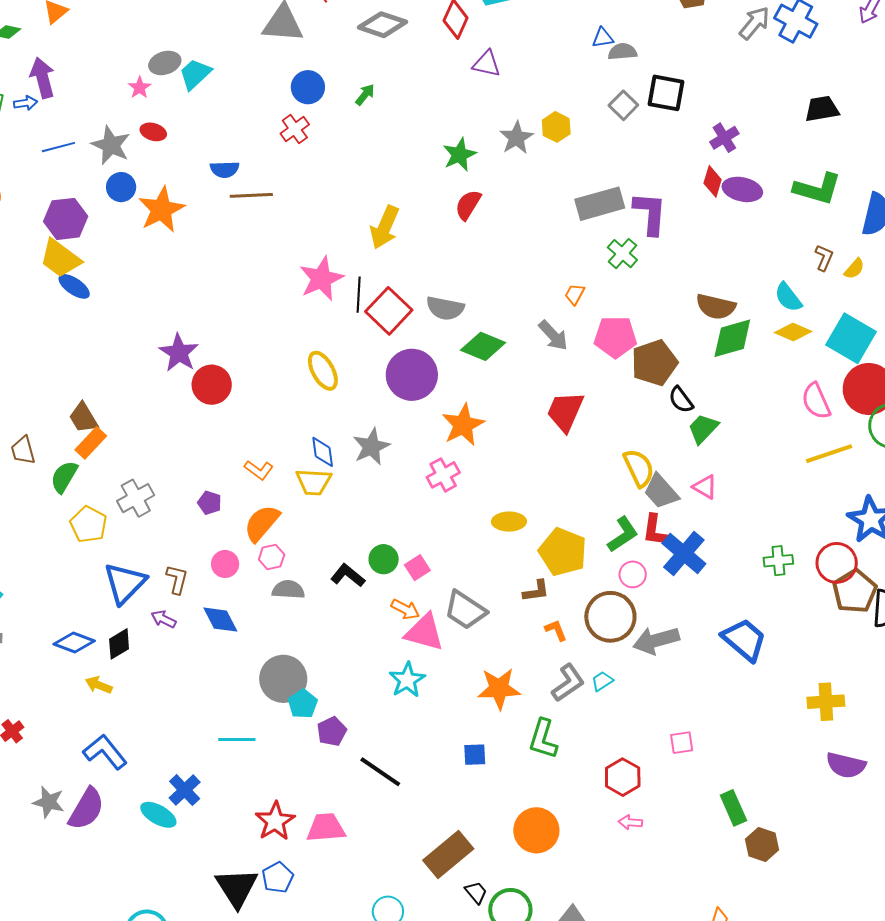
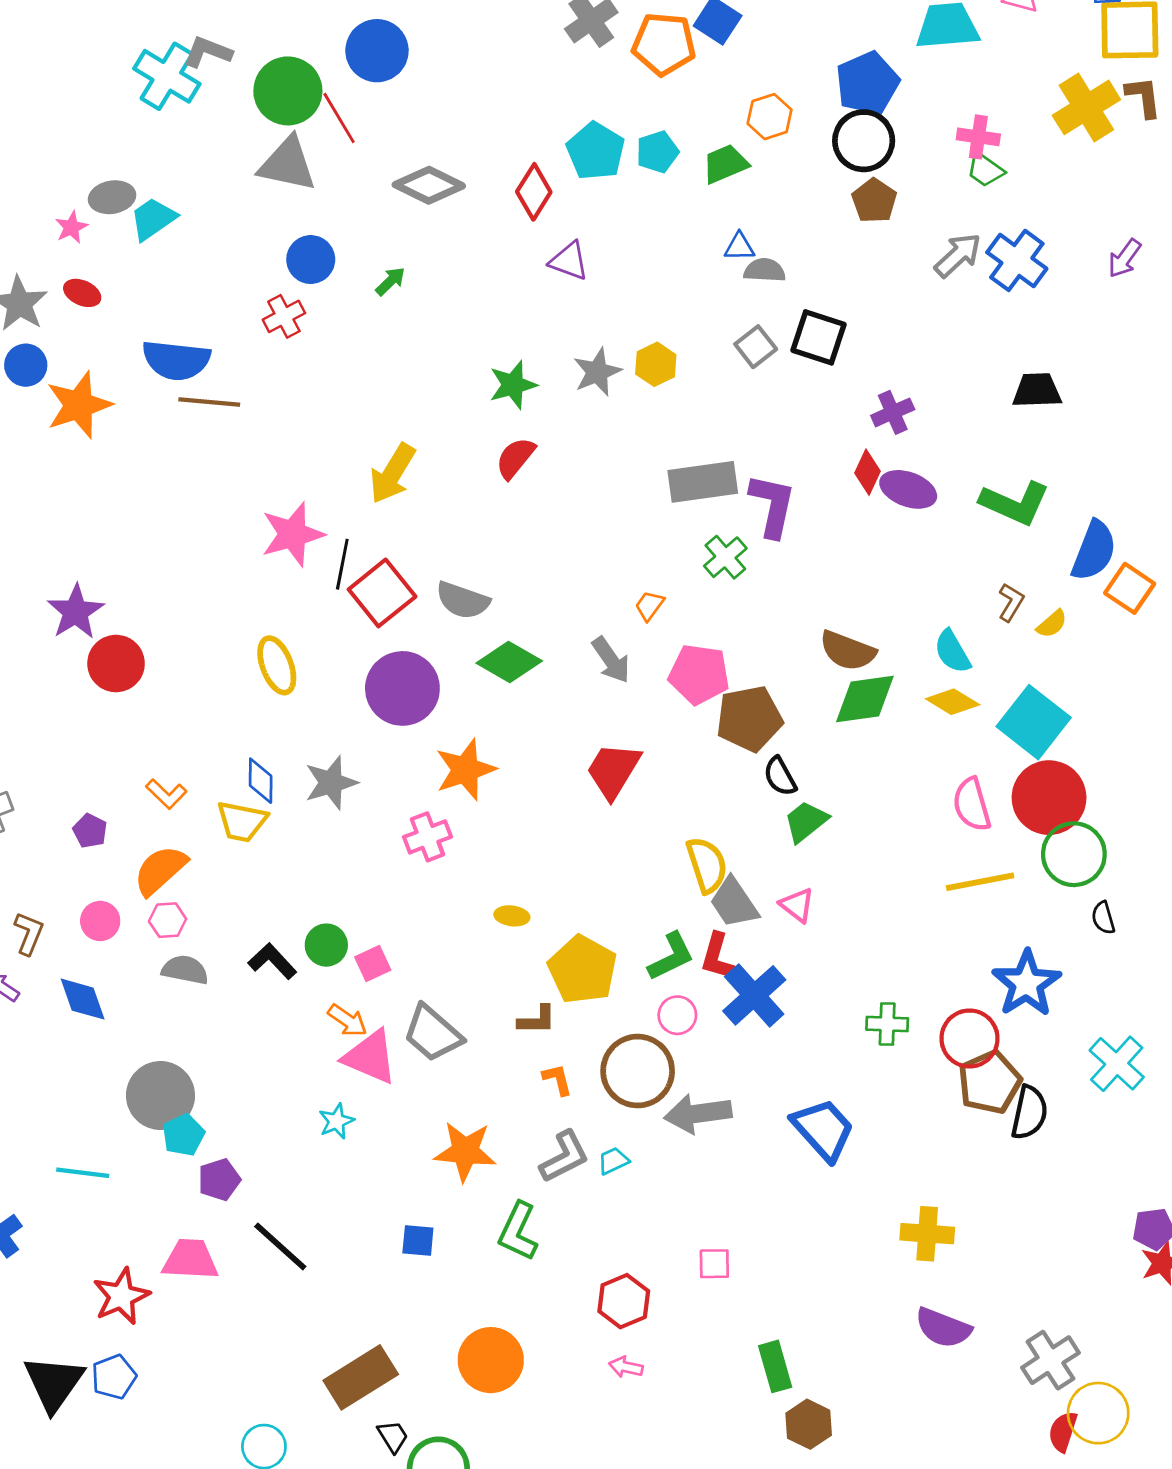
blue semicircle: (225, 169) -> (176, 360), size x1.6
yellow ellipse: (509, 522) -> (512, 916), size x0.7
cyan star: (407, 680) -> (336, 1121), size x0.7
pink trapezoid: (326, 828) -> (190, 1260), moved

